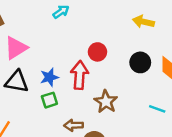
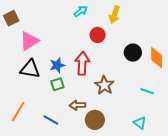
cyan arrow: (61, 12) -> (81, 11), moved
yellow arrow: (143, 22) -> (114, 15), moved, turned -84
red circle: (97, 52) -> (98, 35), moved

